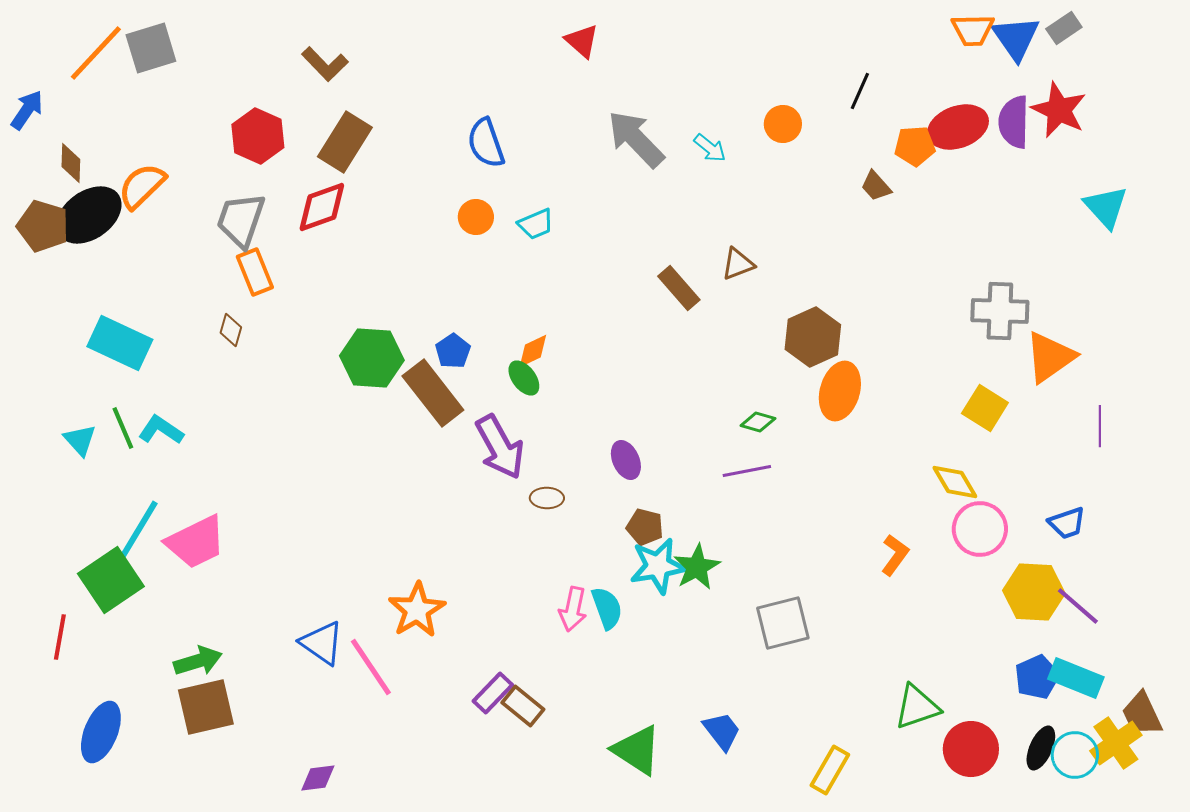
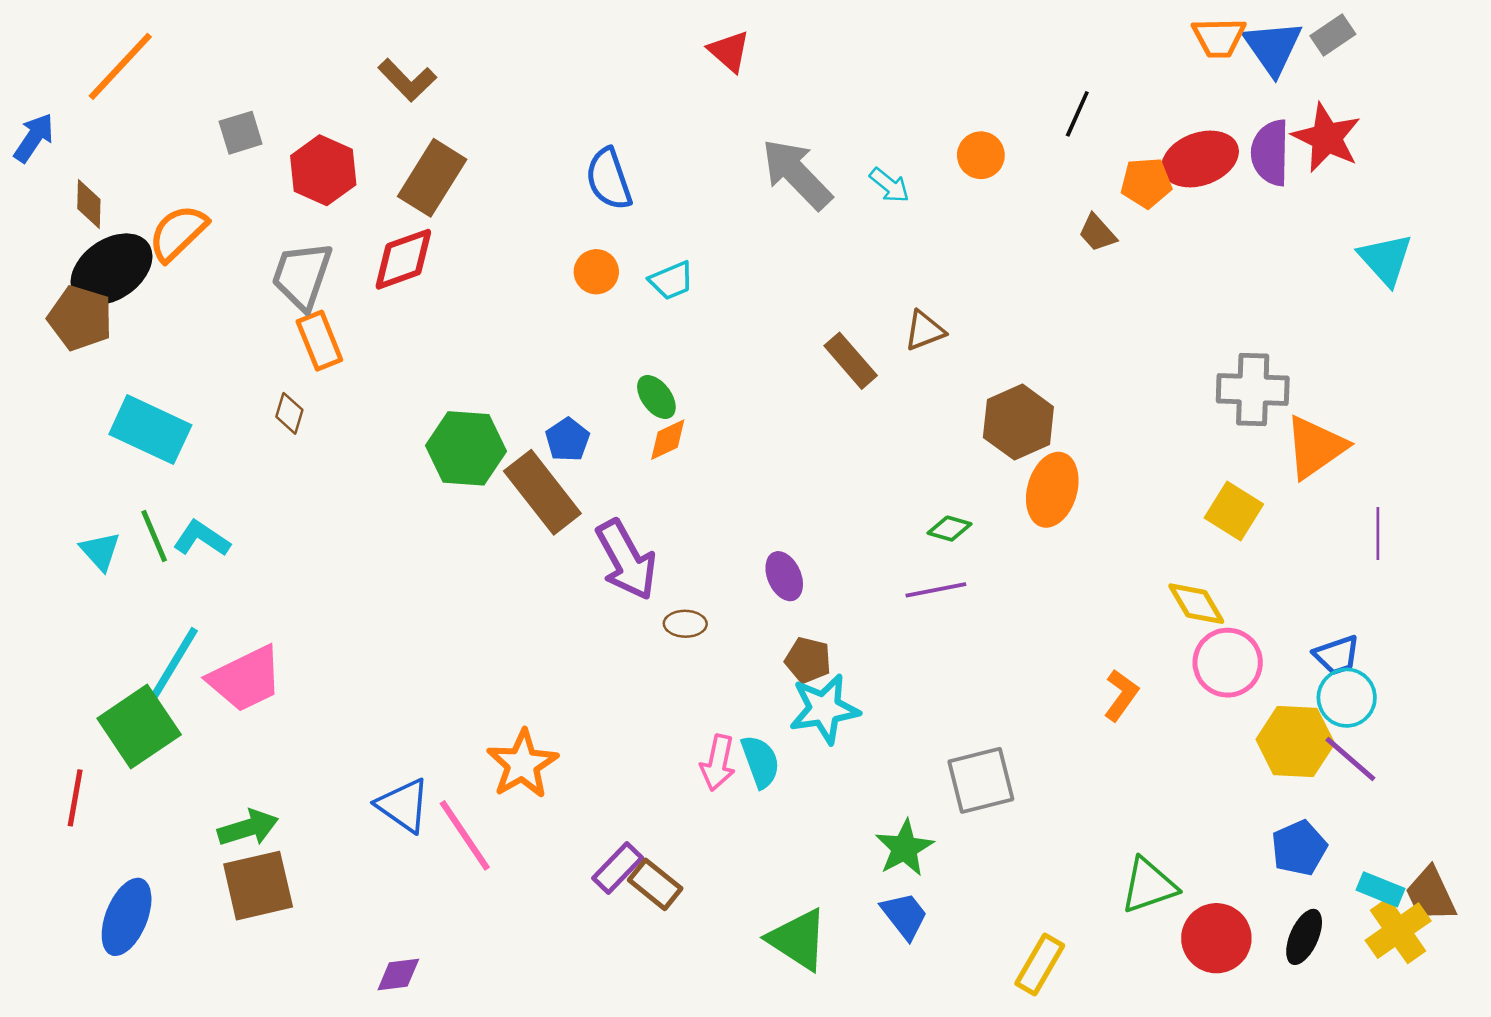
gray square: (151, 48) -> (241, 133), moved, size x0.7
brown pentagon: (43, 226) -> (80, 318), moved
green ellipse: (524, 378) -> (656, 397), moved
green star: (697, 567) -> (904, 848), moved
cyan rectangle: (1076, 678) -> (1380, 889), moved, size x0.7
cyan circle: (1075, 755) -> (1347, 698), moved

